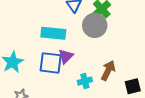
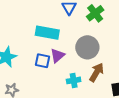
gray circle: (95, 25) -> (87, 47), moved
blue square: (51, 63) -> (42, 61), size x0.7

